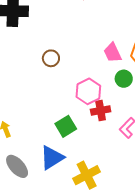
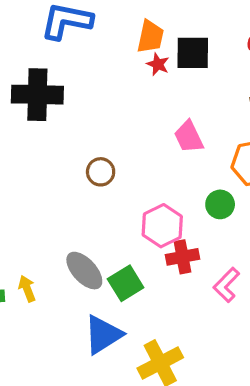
pink trapezoid: (113, 53) -> (189, 137), moved
gray ellipse: (17, 166) -> (84, 271), moved

